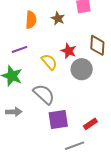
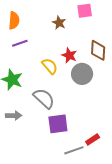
orange semicircle: (31, 20) -> (14, 20), moved
purple line: (20, 49) -> (20, 43), moved
red rectangle: (90, 124) -> (93, 140), moved

